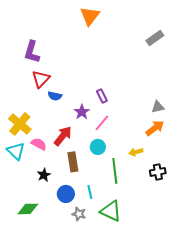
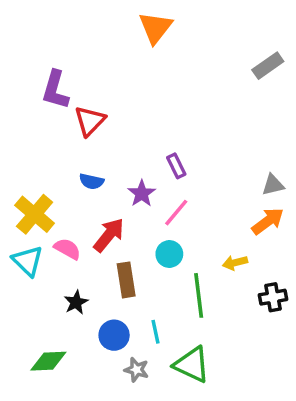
red triangle: (41, 79) -> (90, 121), moved
blue semicircle: (55, 96) -> (92, 181), moved

